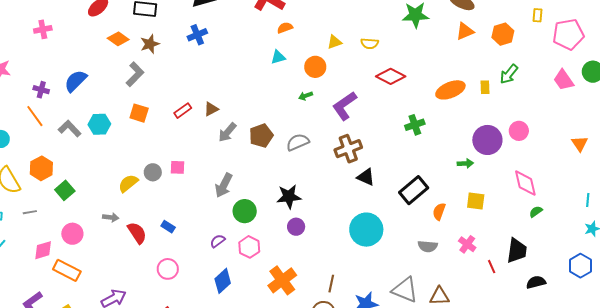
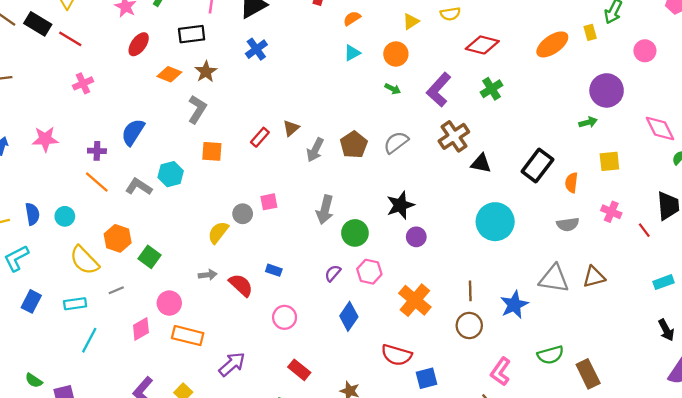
green arrow: (306, 96) -> (393, 89), turned -120
green cross: (415, 125) -> (491, 89), moved
pink circle: (519, 131) -> (645, 51), moved
orange rectangle: (67, 270) -> (188, 336), moved

